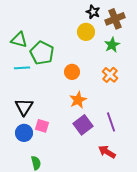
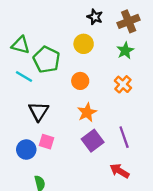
black star: (93, 12) -> (95, 17), moved
yellow circle: (86, 32) -> (84, 44), moved
cyan line: (22, 68) -> (24, 76), turned 35
black triangle: (24, 107) -> (39, 111), moved

